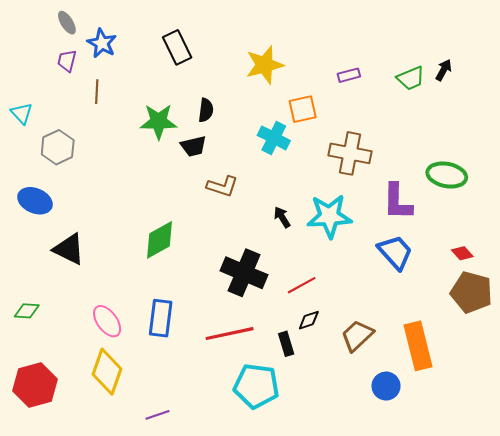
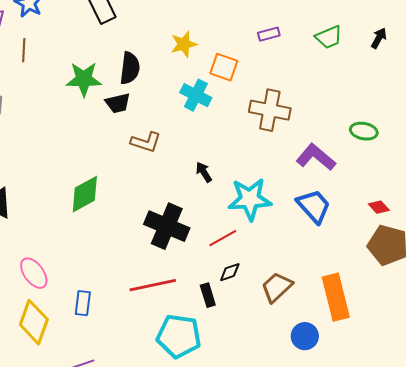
yellow star: (265, 65) -> (184, 44), moved, size x0.7
black arrow: (444, 70) -> (379, 38), moved
orange square: (303, 109) -> (224, 67), turned 32
black semicircle: (206, 110) -> (130, 68), size x1.4
green ellipse: (447, 175) -> (364, 131), size x0.7
purple L-shape: (397, 202) -> (316, 157), turned 129
cyan star: (329, 216) -> (250, 199), moved
blue rectangle: (161, 318) -> (83, 303), moved, size x0.7

